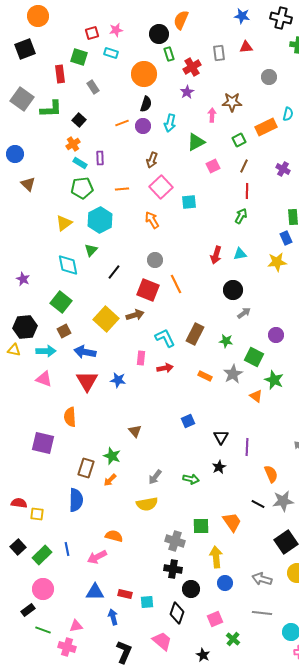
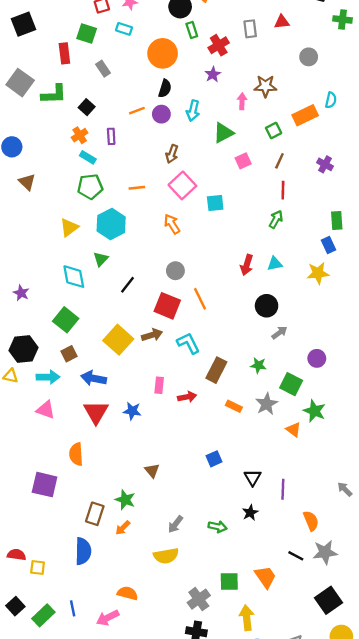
purple rectangle: (100, 158) -> (111, 136), moved
brown rectangle: (195, 334) -> (216, 370), moved
cyan L-shape: (165, 338) -> (188, 343), moved
gray cross: (175, 541) -> (199, 599), turned 36

